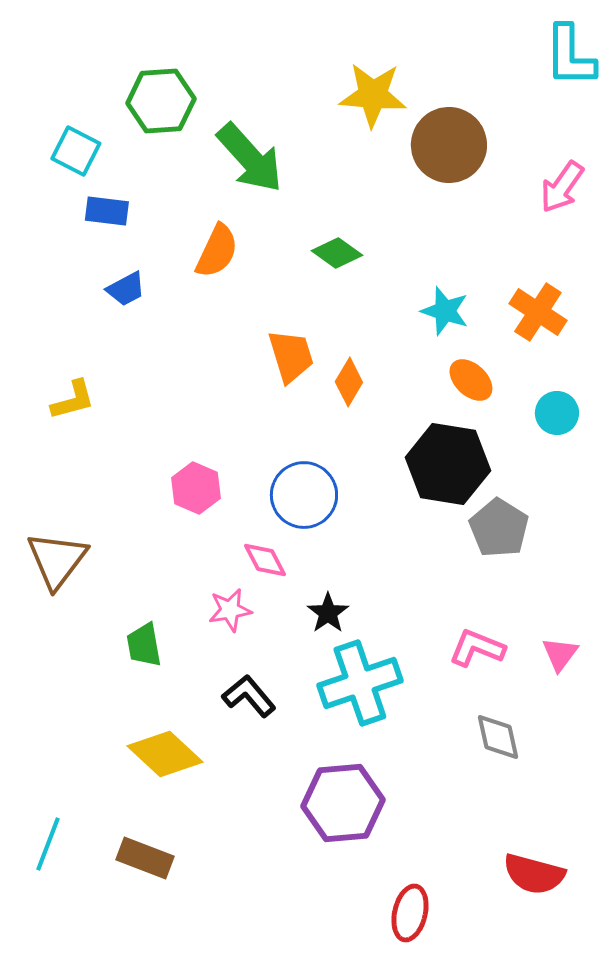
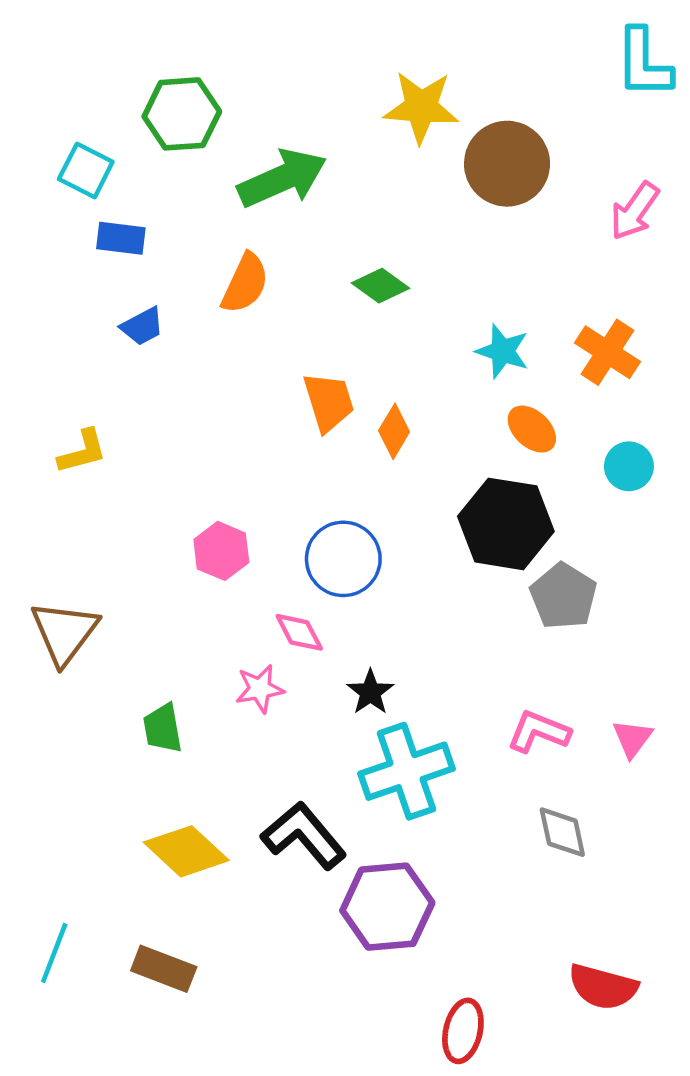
green arrow: (250, 158) -> (282, 178), turned -72
black L-shape: (249, 696) -> (304, 836), moved, size x1.4

